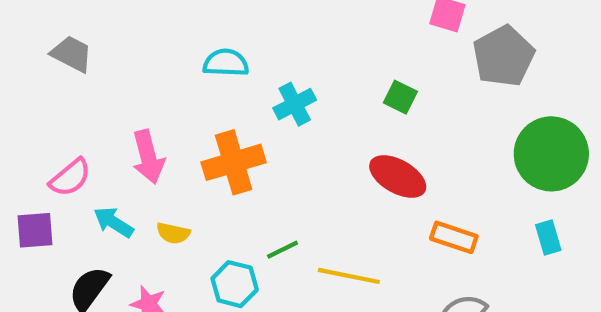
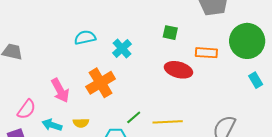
orange rectangle: (454, 237) -> (206, 53), moved

